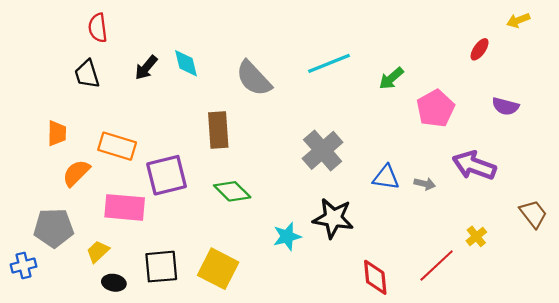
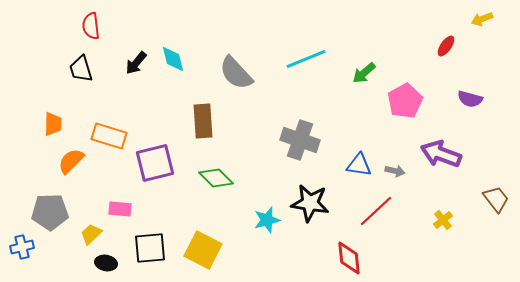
gray cross: (323, 150) -> (300, 140), turned -30
pink rectangle: (125, 207) -> (120, 209), moved, size x0.6
red line: (437, 266) -> (376, 211), moved

